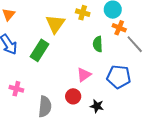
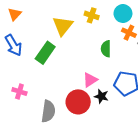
red circle: (73, 96) -> (78, 102), size x1.5
black star: (97, 106) -> (101, 96), moved

